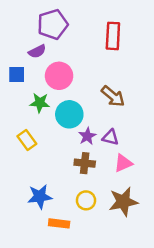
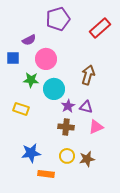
purple pentagon: (53, 24) -> (58, 19), moved
red rectangle: (113, 36) -> (100, 28), moved, turned 45
brown arrow: (113, 96) -> (88, 75), turned -114
yellow rectangle: (27, 140) -> (21, 109), turned -35
brown star: (123, 202) -> (87, 159), moved, size x0.7

